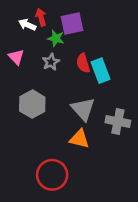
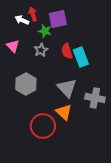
orange triangle: (79, 139) -> (64, 112), turned 30
red circle: (52, 175) -> (43, 126), moved

